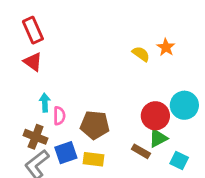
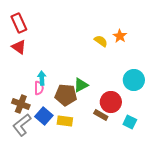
cyan arrow: (45, 103) -> (42, 78), moved
red circle: (155, 116) -> (111, 102), moved
green triangle: (158, 138) -> (81, 85), moved
blue square: (66, 153) -> (44, 116), turned -30

